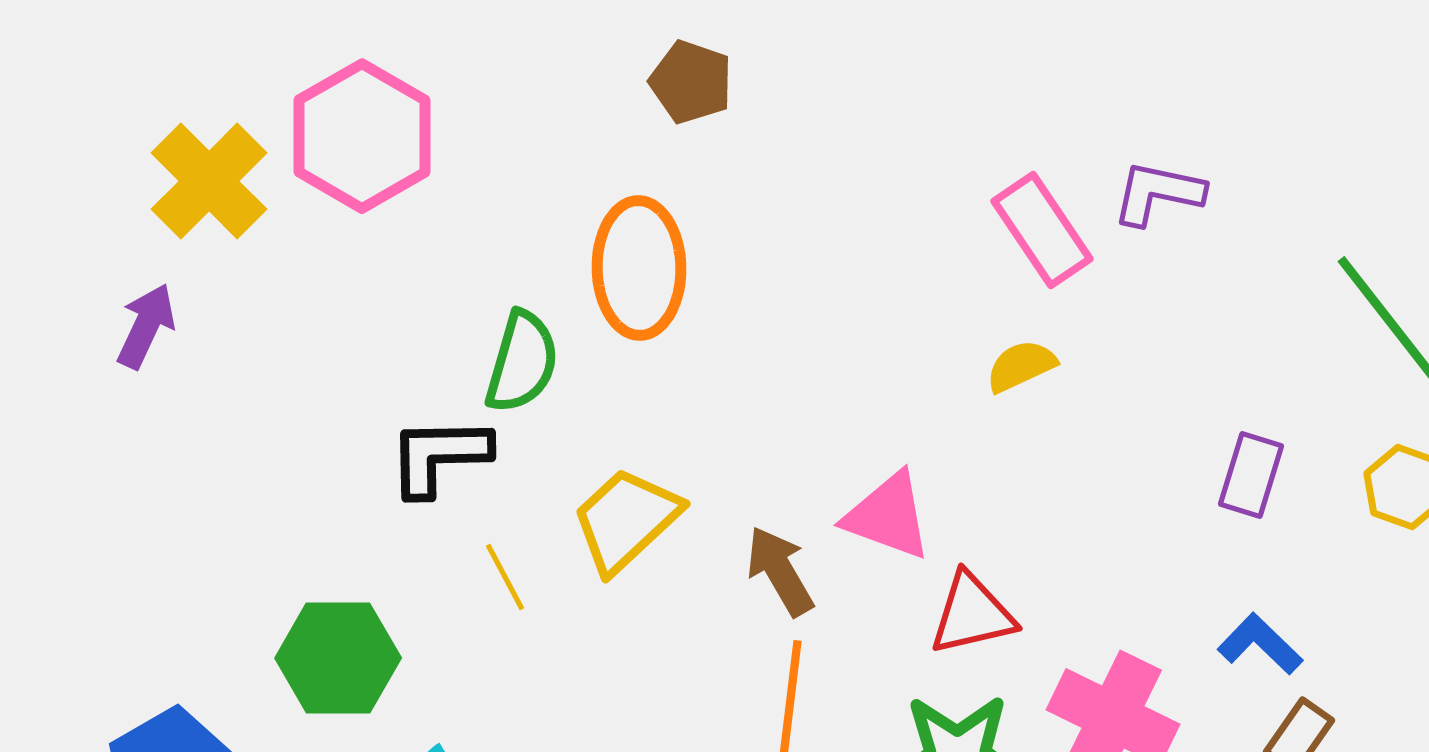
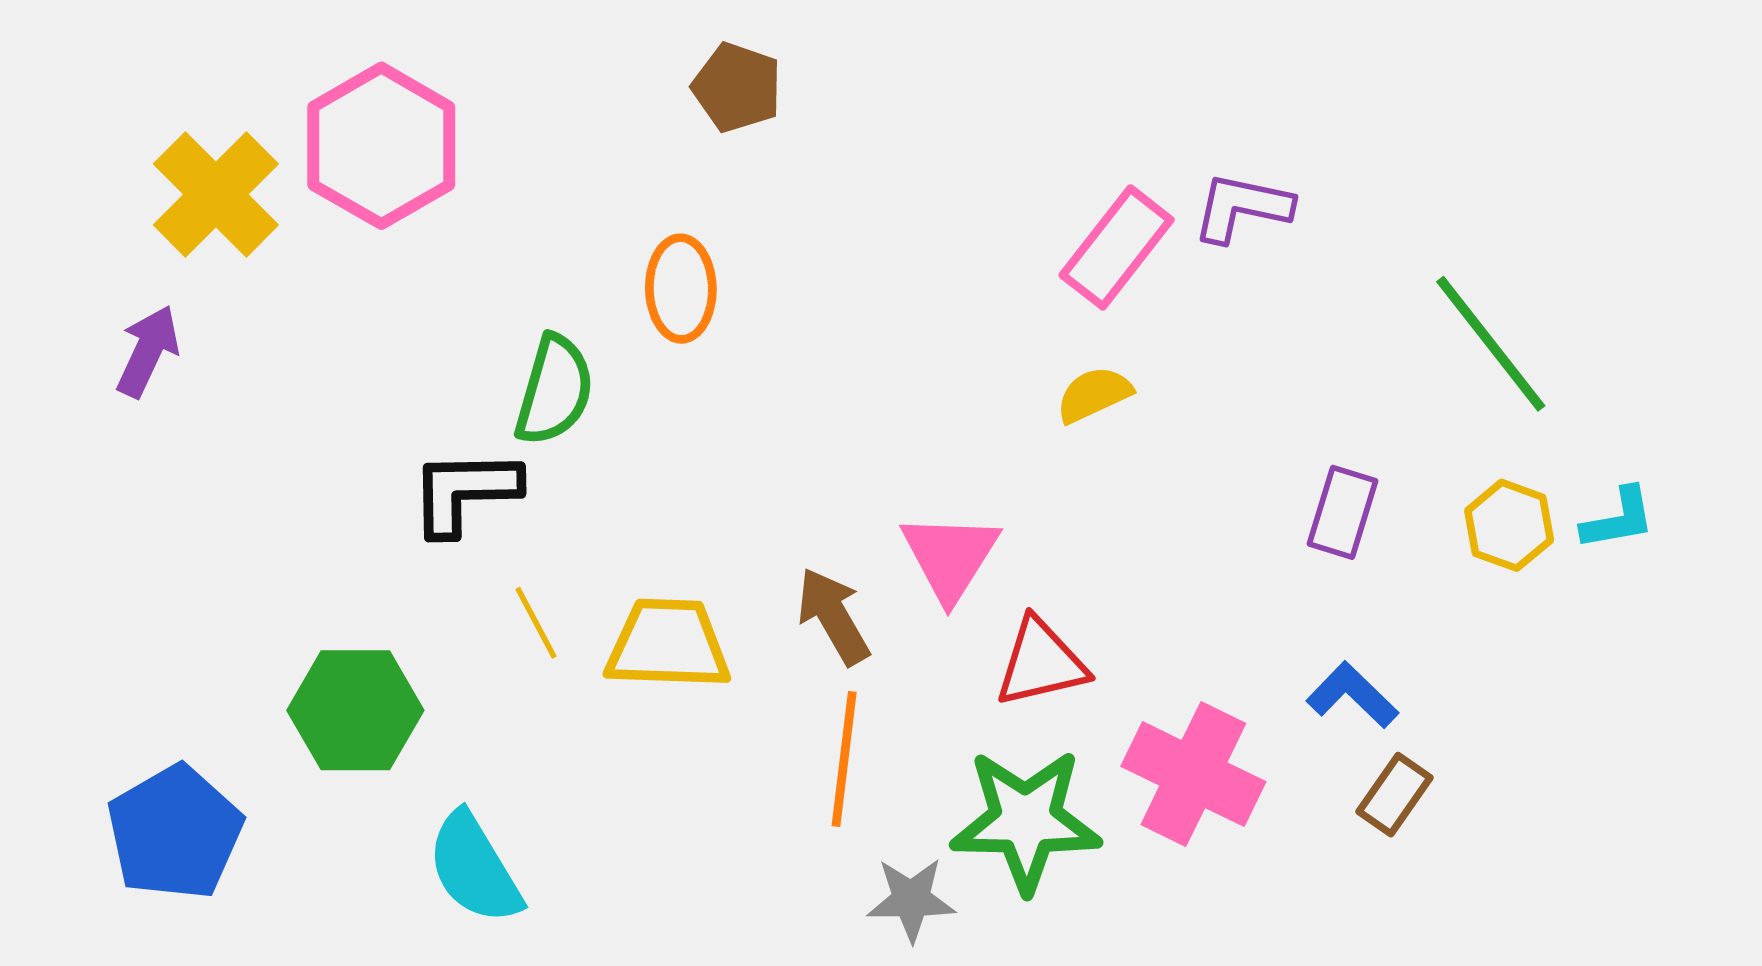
pink rectangle: (1042, 230) -> (1117, 247), turned 72
orange ellipse: (639, 268) -> (681, 289), size x0.7
pink triangle: (888, 516) -> (950, 557), turned 42
yellow trapezoid: (626, 520) -> (668, 644), moved, turned 45

